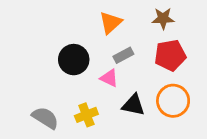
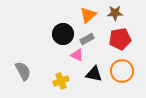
orange triangle: (111, 23) -> (88, 15), moved
black circle: (74, 60) -> (63, 34), moved
gray semicircle: (45, 118) -> (23, 71), moved, turned 30

